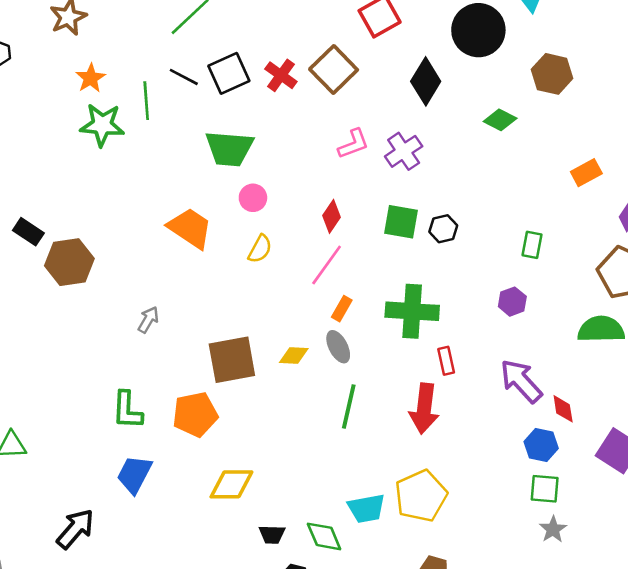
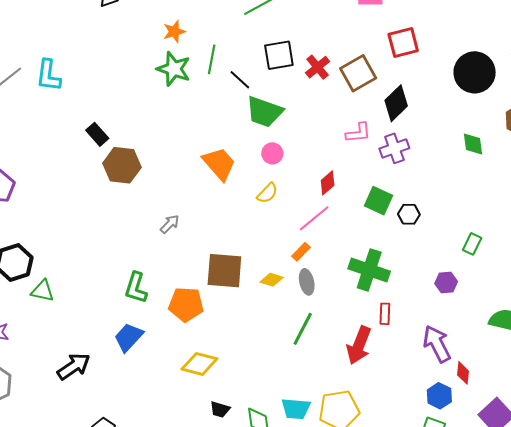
black line: (184, 77) -> (240, 80), moved
black diamond: (426, 81) -> (396, 103), moved
green diamond: (500, 120) -> (473, 144), turned 40
orange rectangle: (342, 309) -> (301, 252), moved

